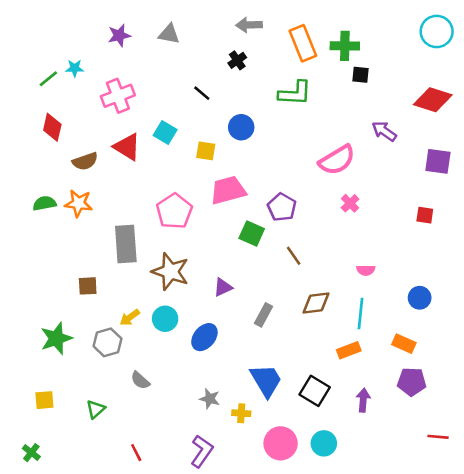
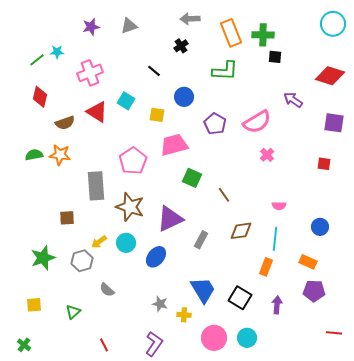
gray triangle: (169, 34) -> (129, 26), turned -30
purple pentagon: (282, 207) -> (215, 124), moved
purple triangle: (223, 287) -> (170, 219), size x1.8
orange rectangle: (349, 350) -> (266, 267), turned -48

